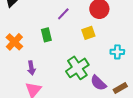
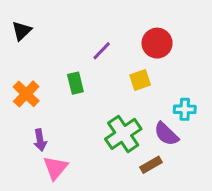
purple arrow: (31, 68) -> (40, 140), moved
purple semicircle: (98, 83) -> (166, 134), moved
brown rectangle: (120, 88) -> (151, 165), moved

